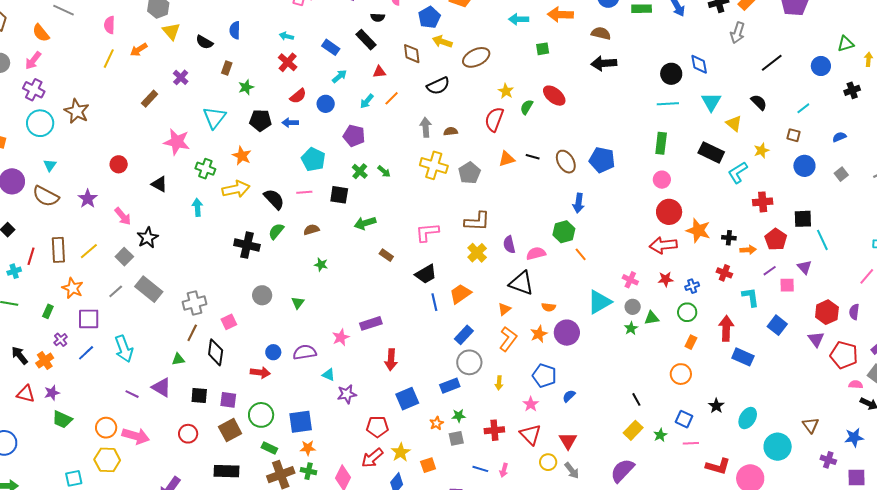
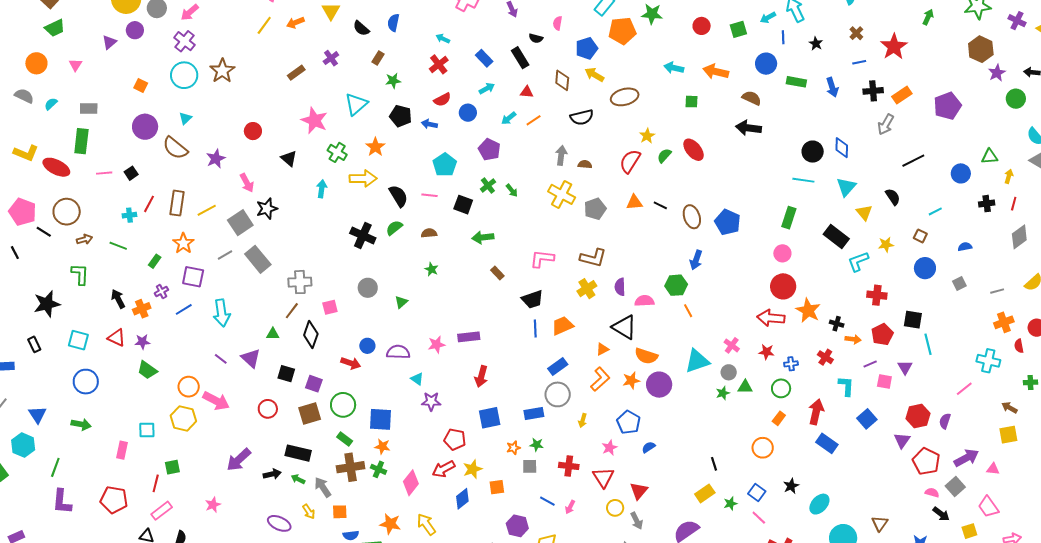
gray square: (124, 257) -> (240, 223), size x1.4
orange semicircle: (549, 307) -> (646, 356), size x1.6
pink line: (691, 443) -> (759, 518), turned 35

